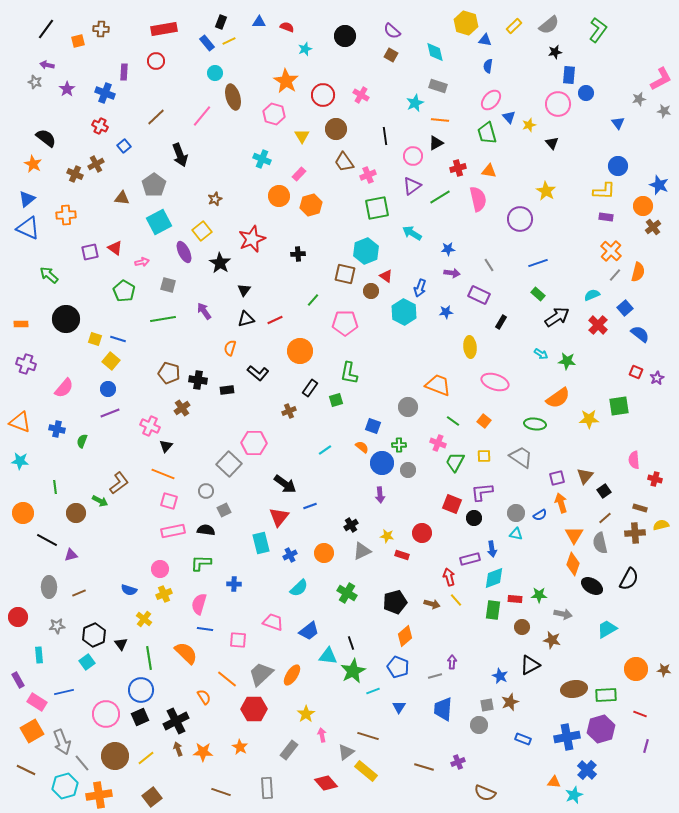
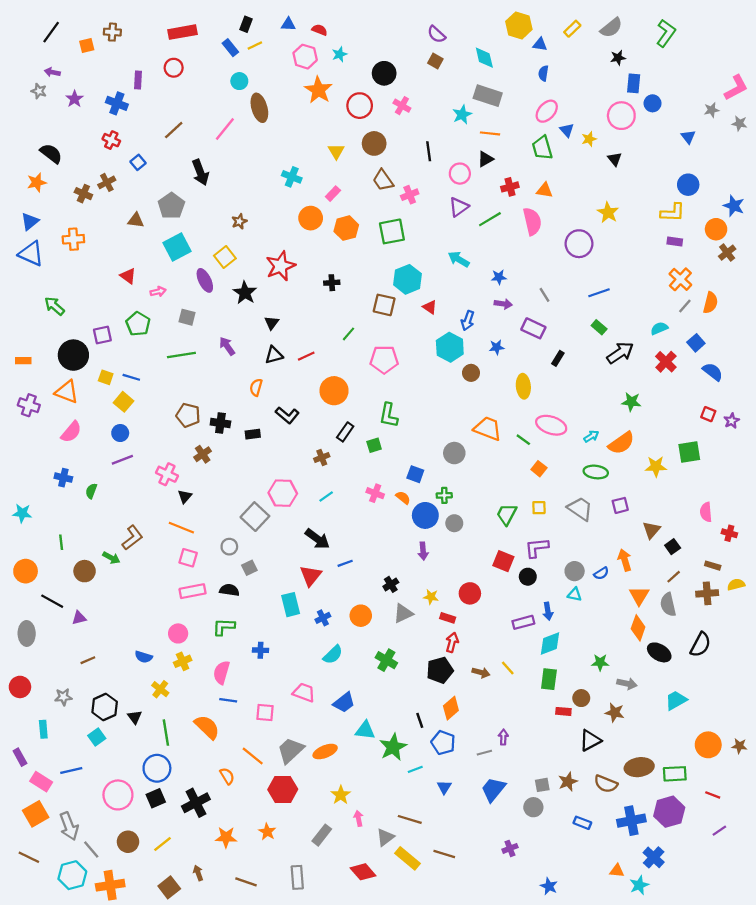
black circle: (345, 36) -> (384, 73), moved
gray rectangle: (438, 86) -> (488, 96), size x1.4
pink hexagon: (274, 114) -> (305, 57), moved
orange star: (33, 164) -> (37, 182), turned 30
green square: (377, 208) -> (392, 231), moved
purple square: (90, 252) -> (102, 335), moved
brown circle: (371, 291) -> (471, 373), moved
cyan arrow: (541, 354) -> (591, 436), moved, turned -64
green line: (453, 421) -> (523, 440), moved
orange triangle: (20, 422) -> (67, 392), moved
pink cross: (438, 443) -> (375, 493), moved
cyan line: (325, 450) -> (326, 496), moved
purple square: (557, 478) -> (620, 505), moved
red arrow: (449, 577) -> (452, 642), moved, turned 30
gray ellipse: (49, 587) -> (27, 633), moved
red rectangle: (515, 599) -> (563, 711), moved
black line: (351, 643) -> (420, 720), moved
orange ellipse: (292, 675) -> (325, 752), turned 35
blue star: (500, 676) -> (549, 886), moved
blue trapezoid: (443, 709) -> (493, 789), turned 35
purple line: (646, 746) -> (719, 831), turned 40
brown arrow: (178, 749) -> (198, 873), moved
brown circle: (115, 756) -> (128, 842), size x0.7
brown line: (424, 767) -> (444, 854), moved
brown semicircle: (485, 793) -> (606, 784), moved

